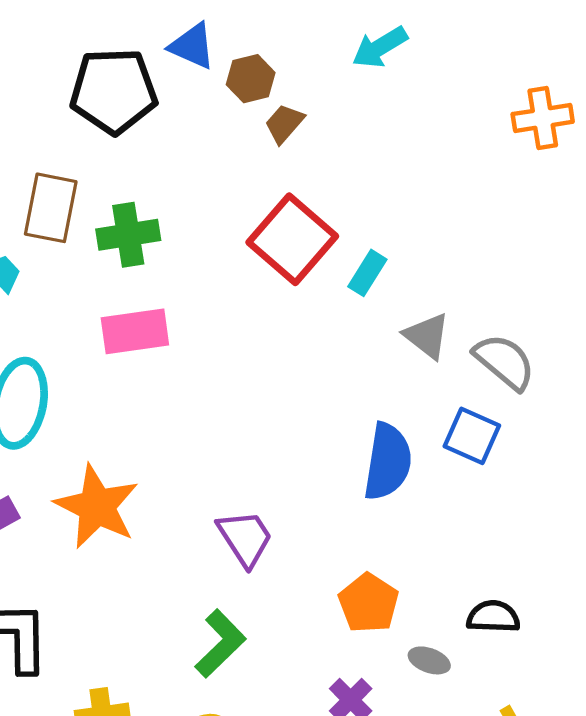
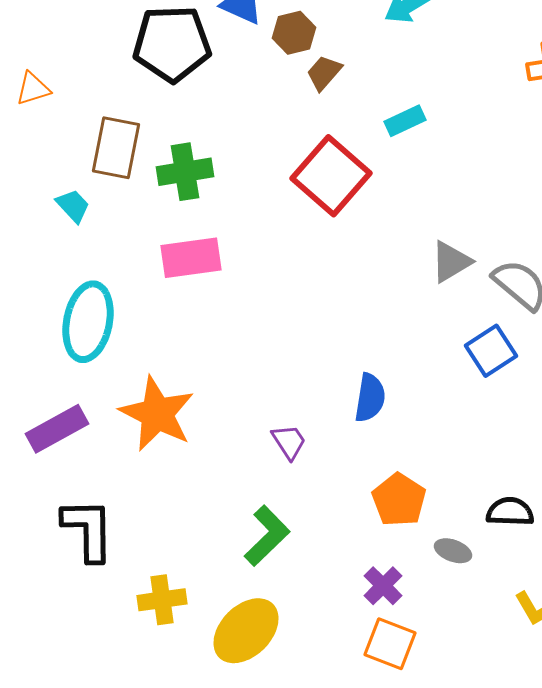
cyan rectangle: (367, 273) -> (405, 121), moved, turned 33
gray triangle: (427, 336) -> (451, 262), turned 51
blue square: (472, 436) -> (491, 351), turned 33
blue semicircle: (388, 462) -> (370, 398), moved, size x0.7
purple trapezoid: (245, 538) -> (289, 442), size x0.7

